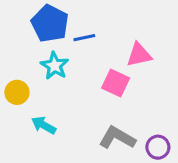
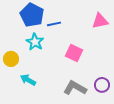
pink triangle: (139, 55) -> (100, 21), moved
purple circle: (158, 147) -> (102, 85), moved

